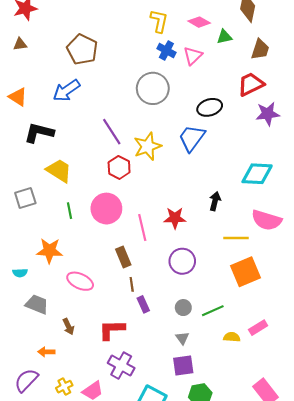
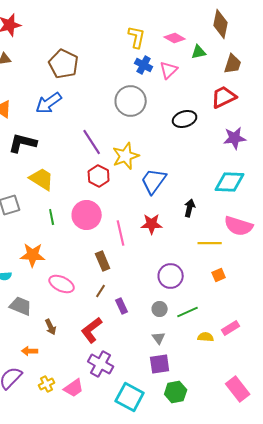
purple star: (268, 114) -> (235, 138), moved
blue trapezoid: (192, 138) -> (154, 181), moved
purple circle: (182, 261) -> (171, 276), moved
orange square: (245, 272) -> (219, 275), size x0.5
brown line: (132, 284) -> (101, 291), moved, turned 40
red L-shape: (112, 330) -> (92, 330), turned -36

